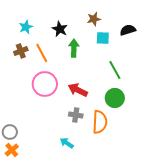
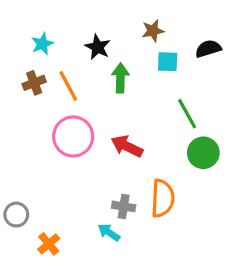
green circle: (115, 98) -> (203, 153), moved
gray cross: (76, 115) -> (124, 206), moved
orange cross: (12, 150) -> (49, 244), moved

